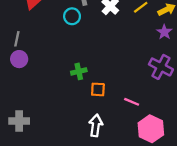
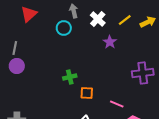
purple star: (164, 32) -> (110, 42), moved
purple cross: (161, 67) -> (143, 73), turned -35

